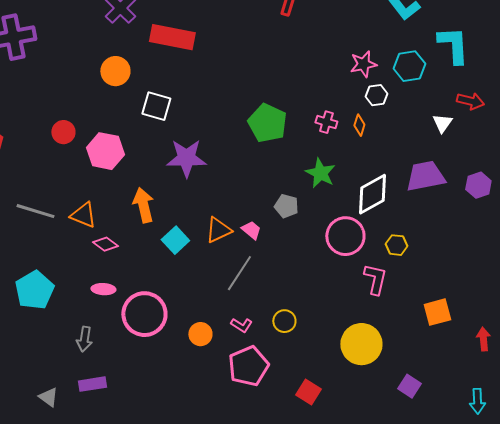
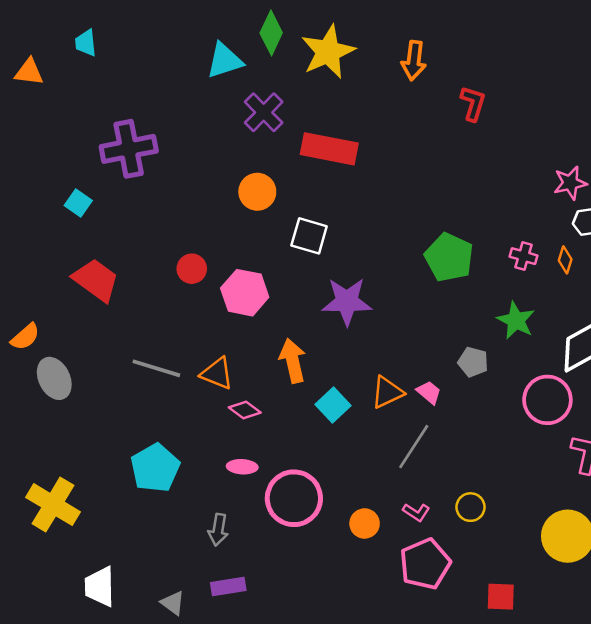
red square: (308, 392) -> (501, 597), turned -30

